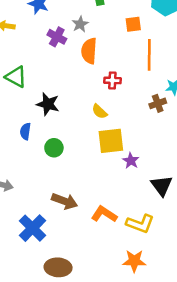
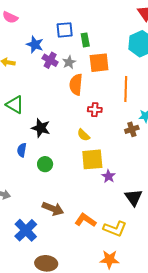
orange square: (133, 24) -> (99, 63), moved, size x1.5
purple cross: (57, 37) -> (50, 60), moved

